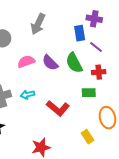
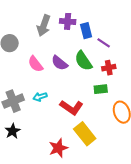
purple cross: (94, 19) -> (68, 21), moved
pink semicircle: (26, 62) -> (36, 64), turned -102
yellow rectangle: (88, 137) -> (85, 134), moved, size x1.6

